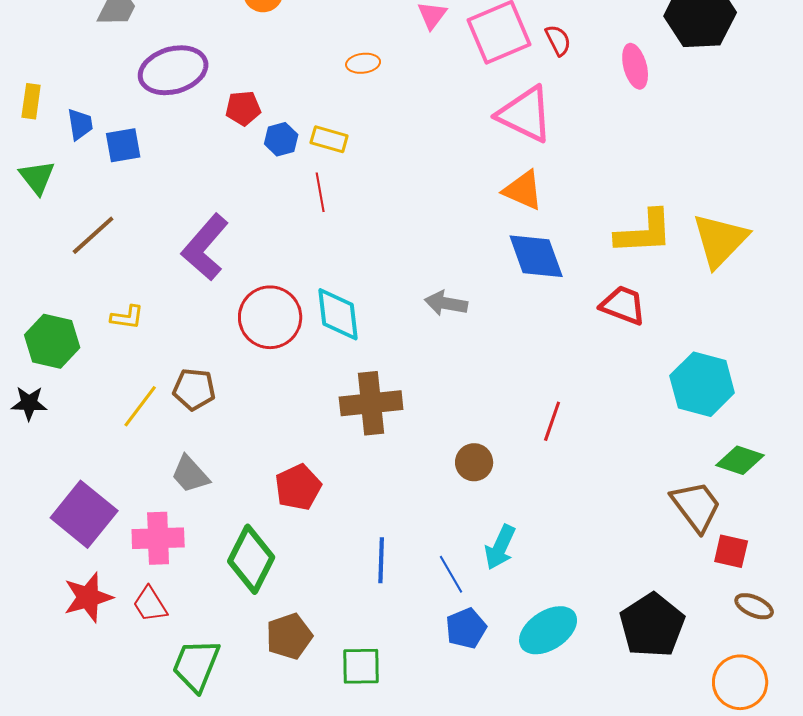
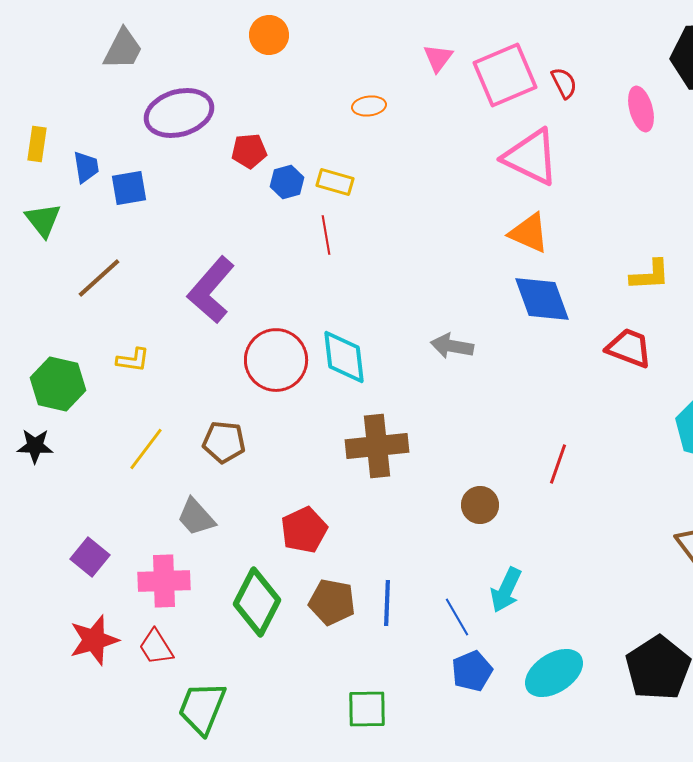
yellow L-shape: (644, 232) -> (650, 275), size x0.7
brown pentagon: (194, 389) -> (224, 442), moved
purple square: (84, 514) -> (90, 557), size x0.6
brown pentagon: (289, 636) -> (332, 602), moved, turned 30

